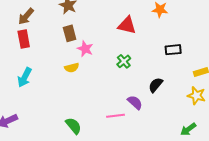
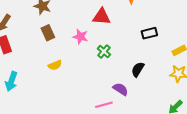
pink star: (85, 49) -> (80, 37), moved

